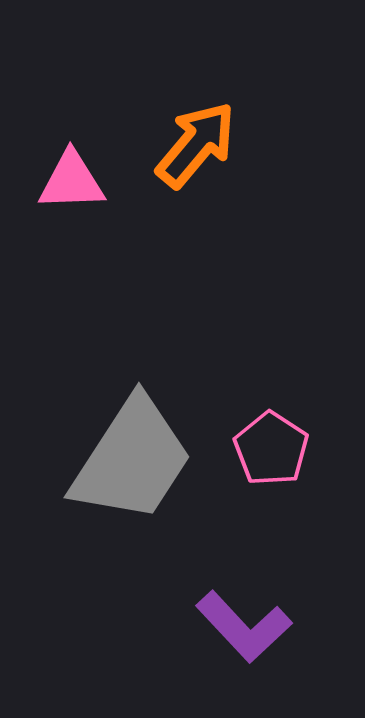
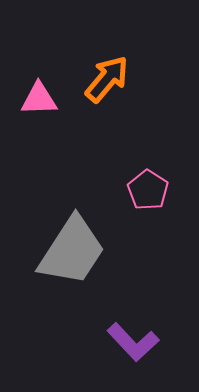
pink pentagon: (271, 449) -> (148, 190), moved

